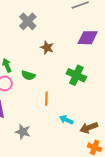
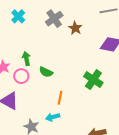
brown star: (47, 48) -> (75, 28), moved
cyan arrow: (66, 120) -> (53, 117), moved, turned -48

